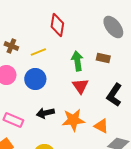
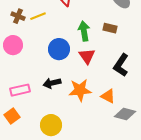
yellow line: (38, 52) -> (38, 16), moved
blue circle: (35, 79) -> (59, 49), moved
pink rectangle: (13, 120) -> (20, 90), turned -36

